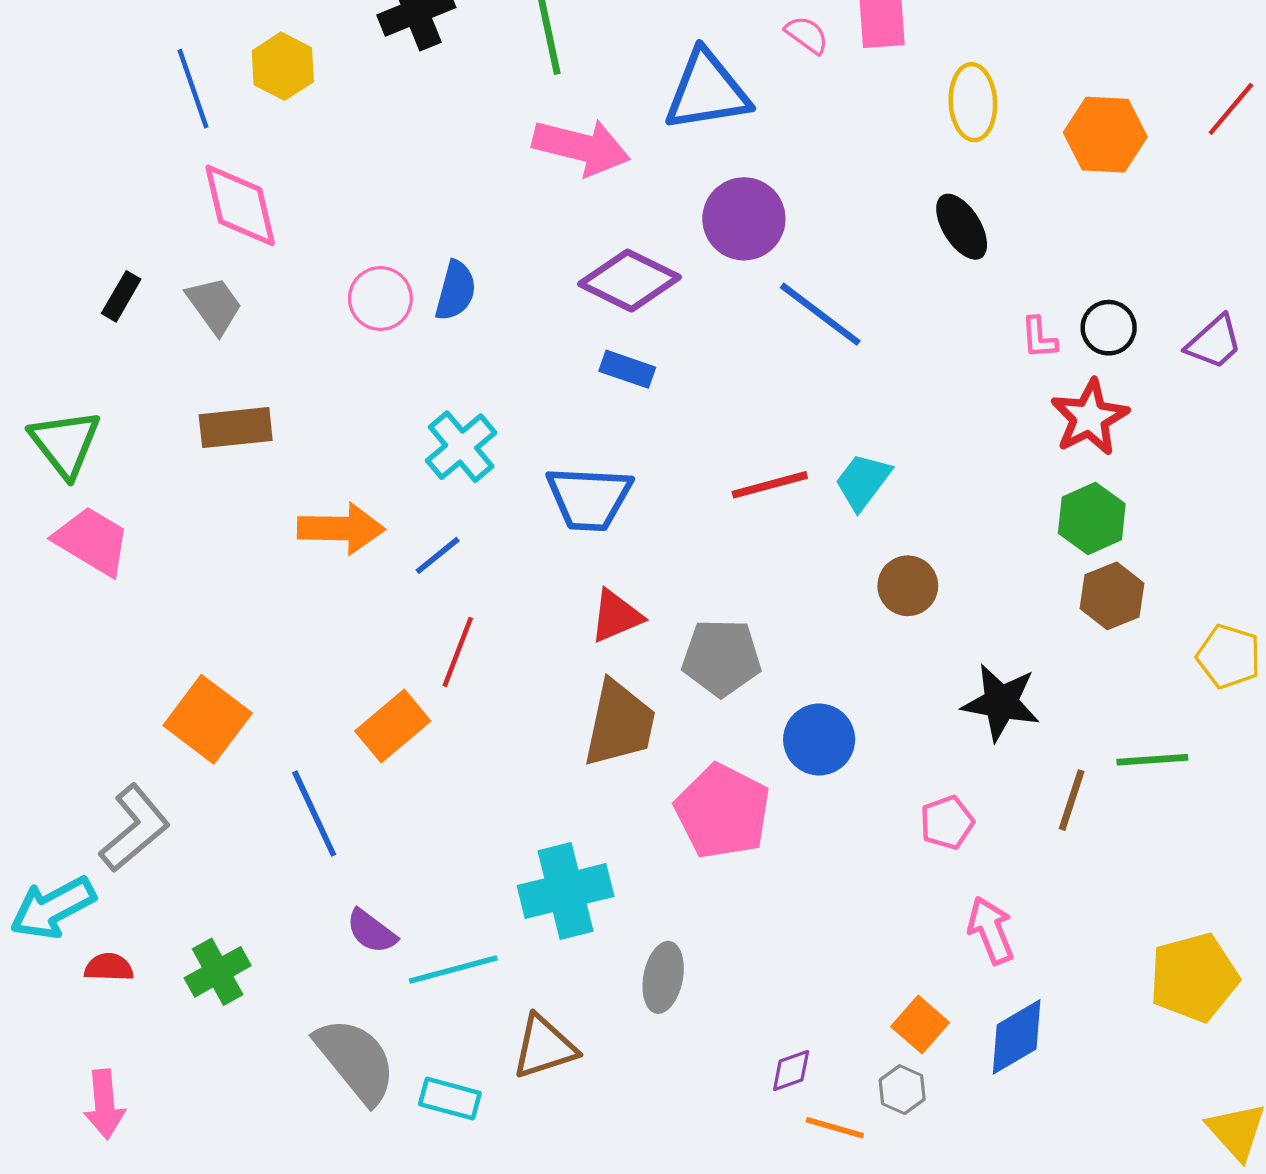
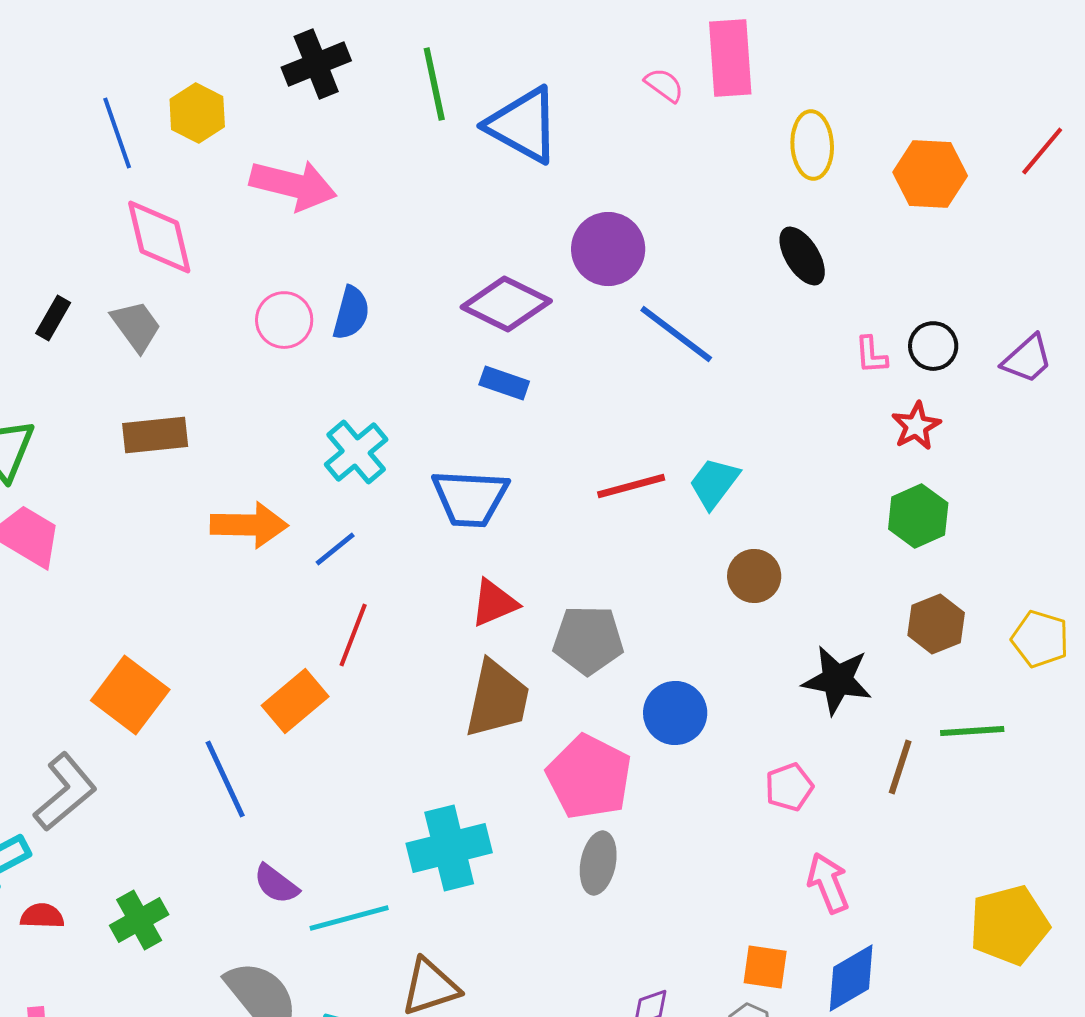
blue triangle: (707, 91) -> (523, 125), moved, turned 38
pink arrow: (581, 147) -> (293, 185), moved
red star: (1090, 417) -> (916, 426), size x0.7
brown hexagon: (1112, 596) -> (936, 624), moved
gray ellipse: (663, 977) -> (598, 863), moved
orange square: (920, 1025) -> (765, 967), turned -33

